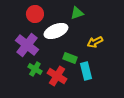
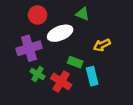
green triangle: (77, 13) -> (83, 14), turned 40
purple cross: (27, 45) -> (29, 48), turned 35

